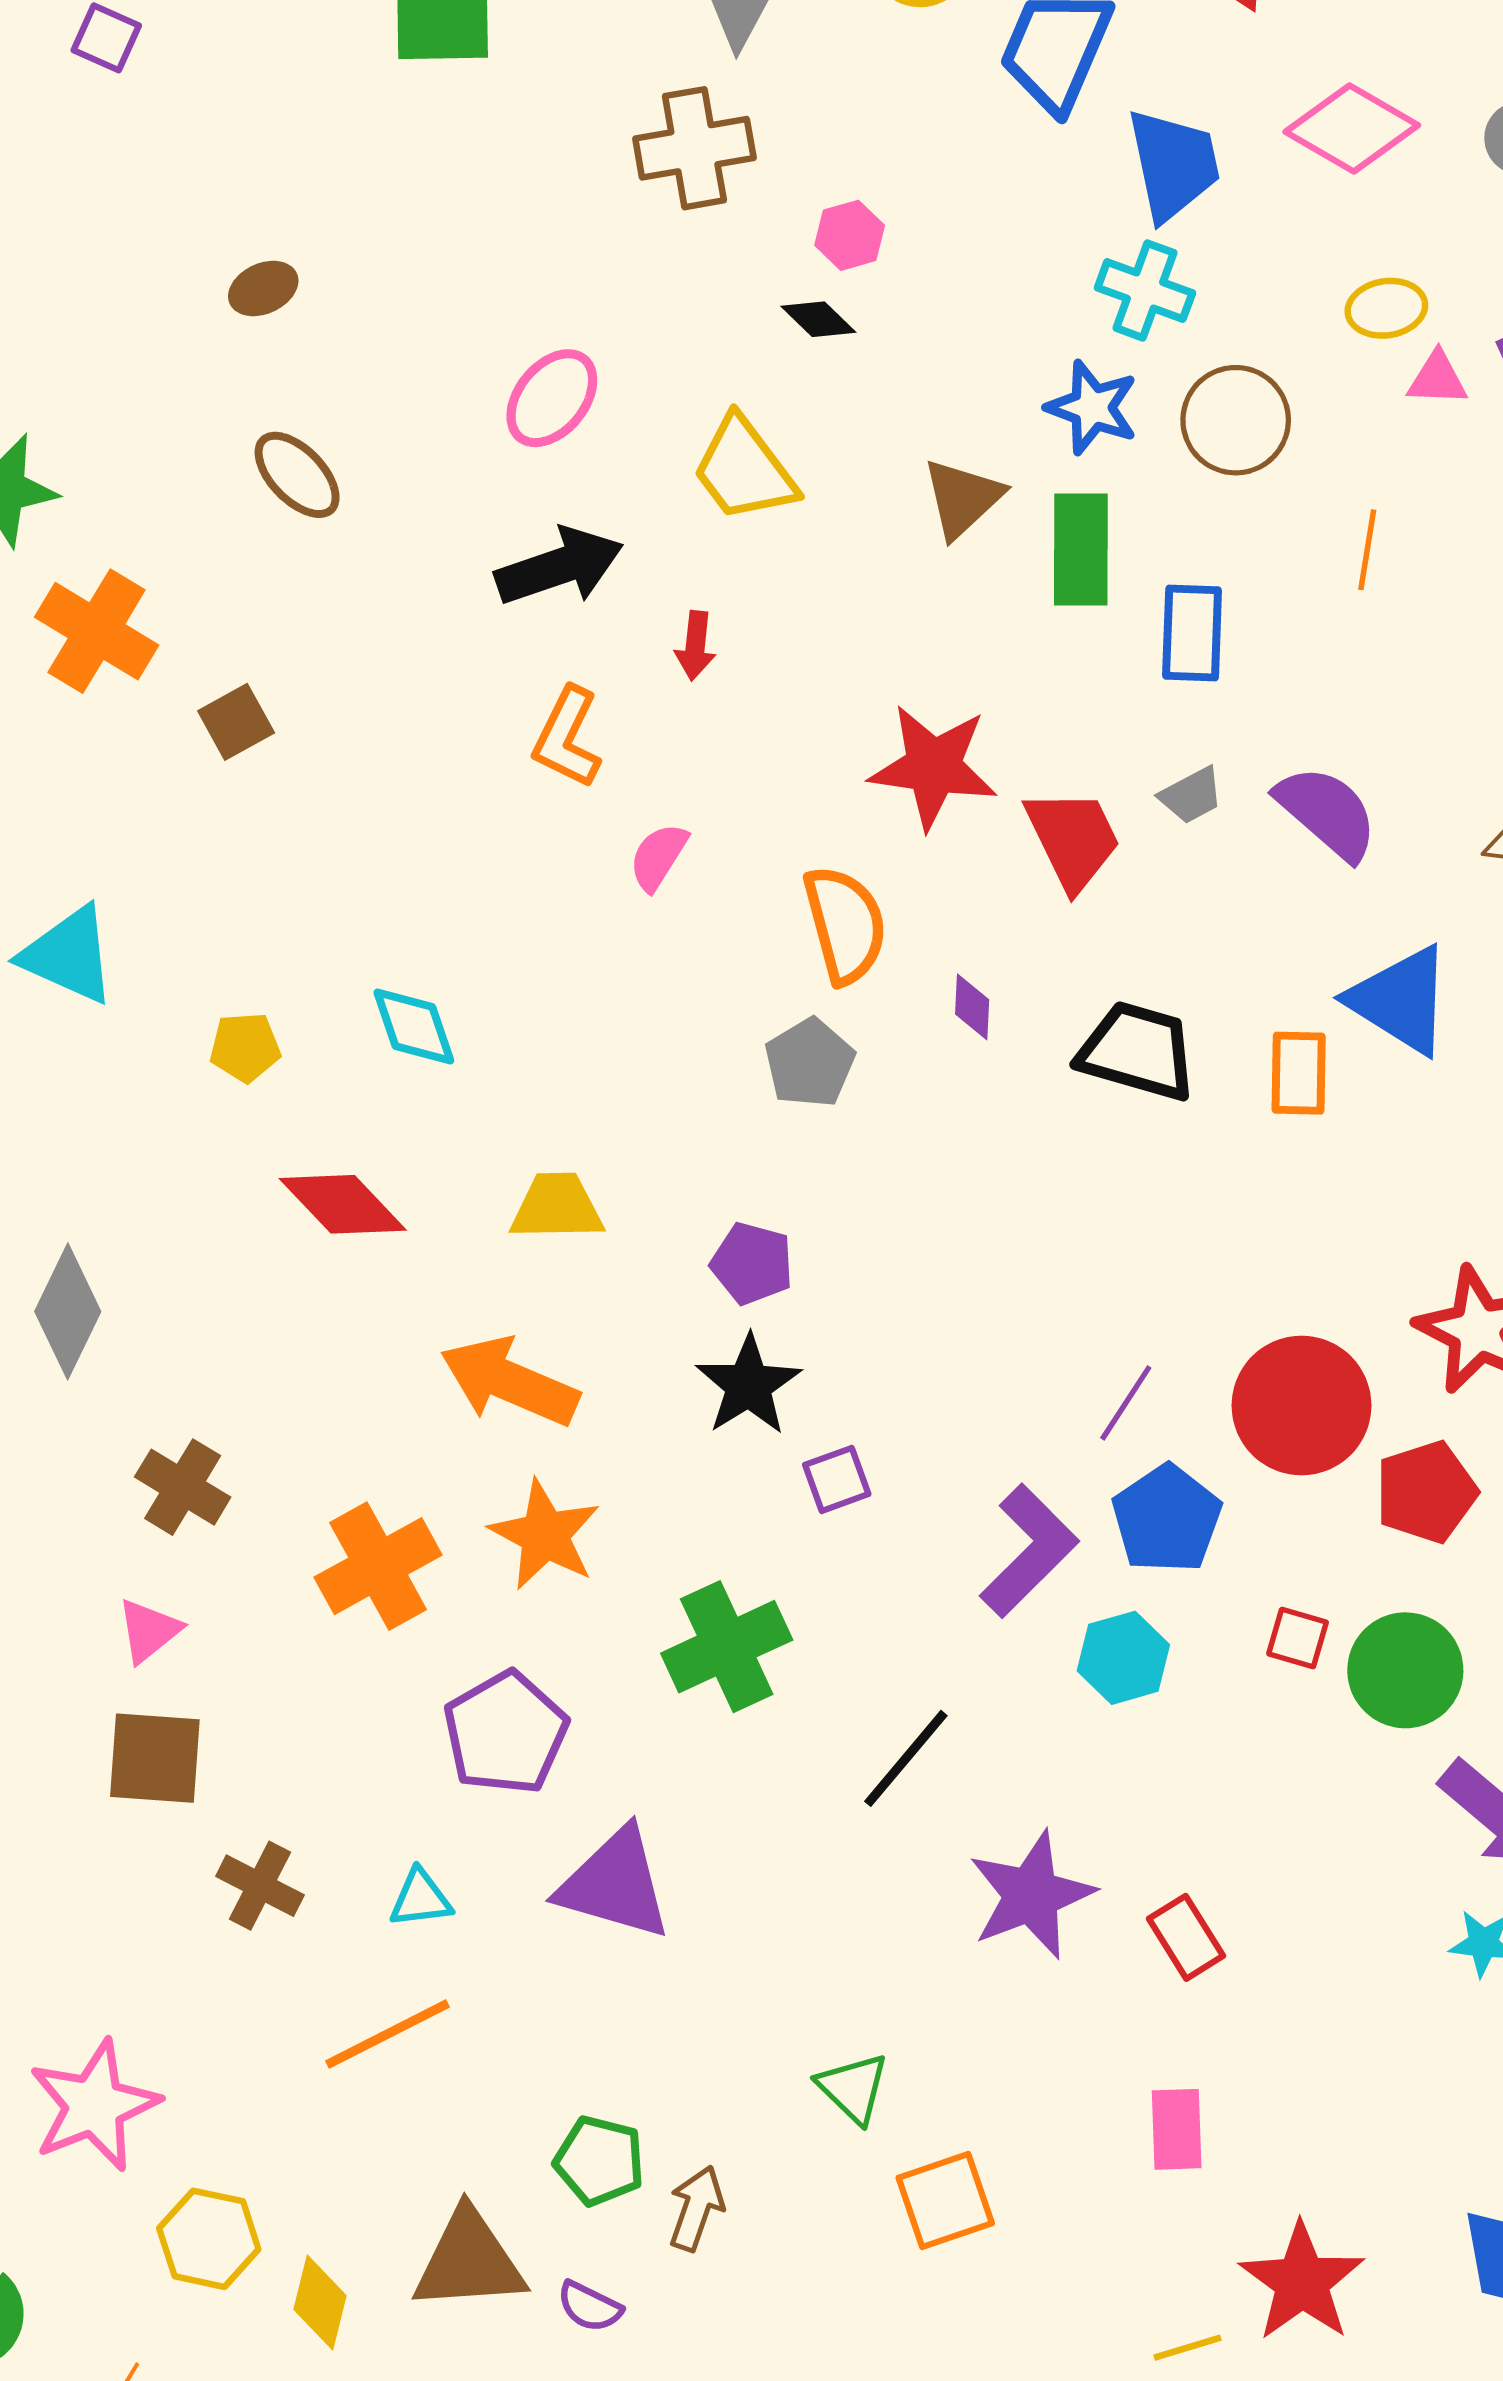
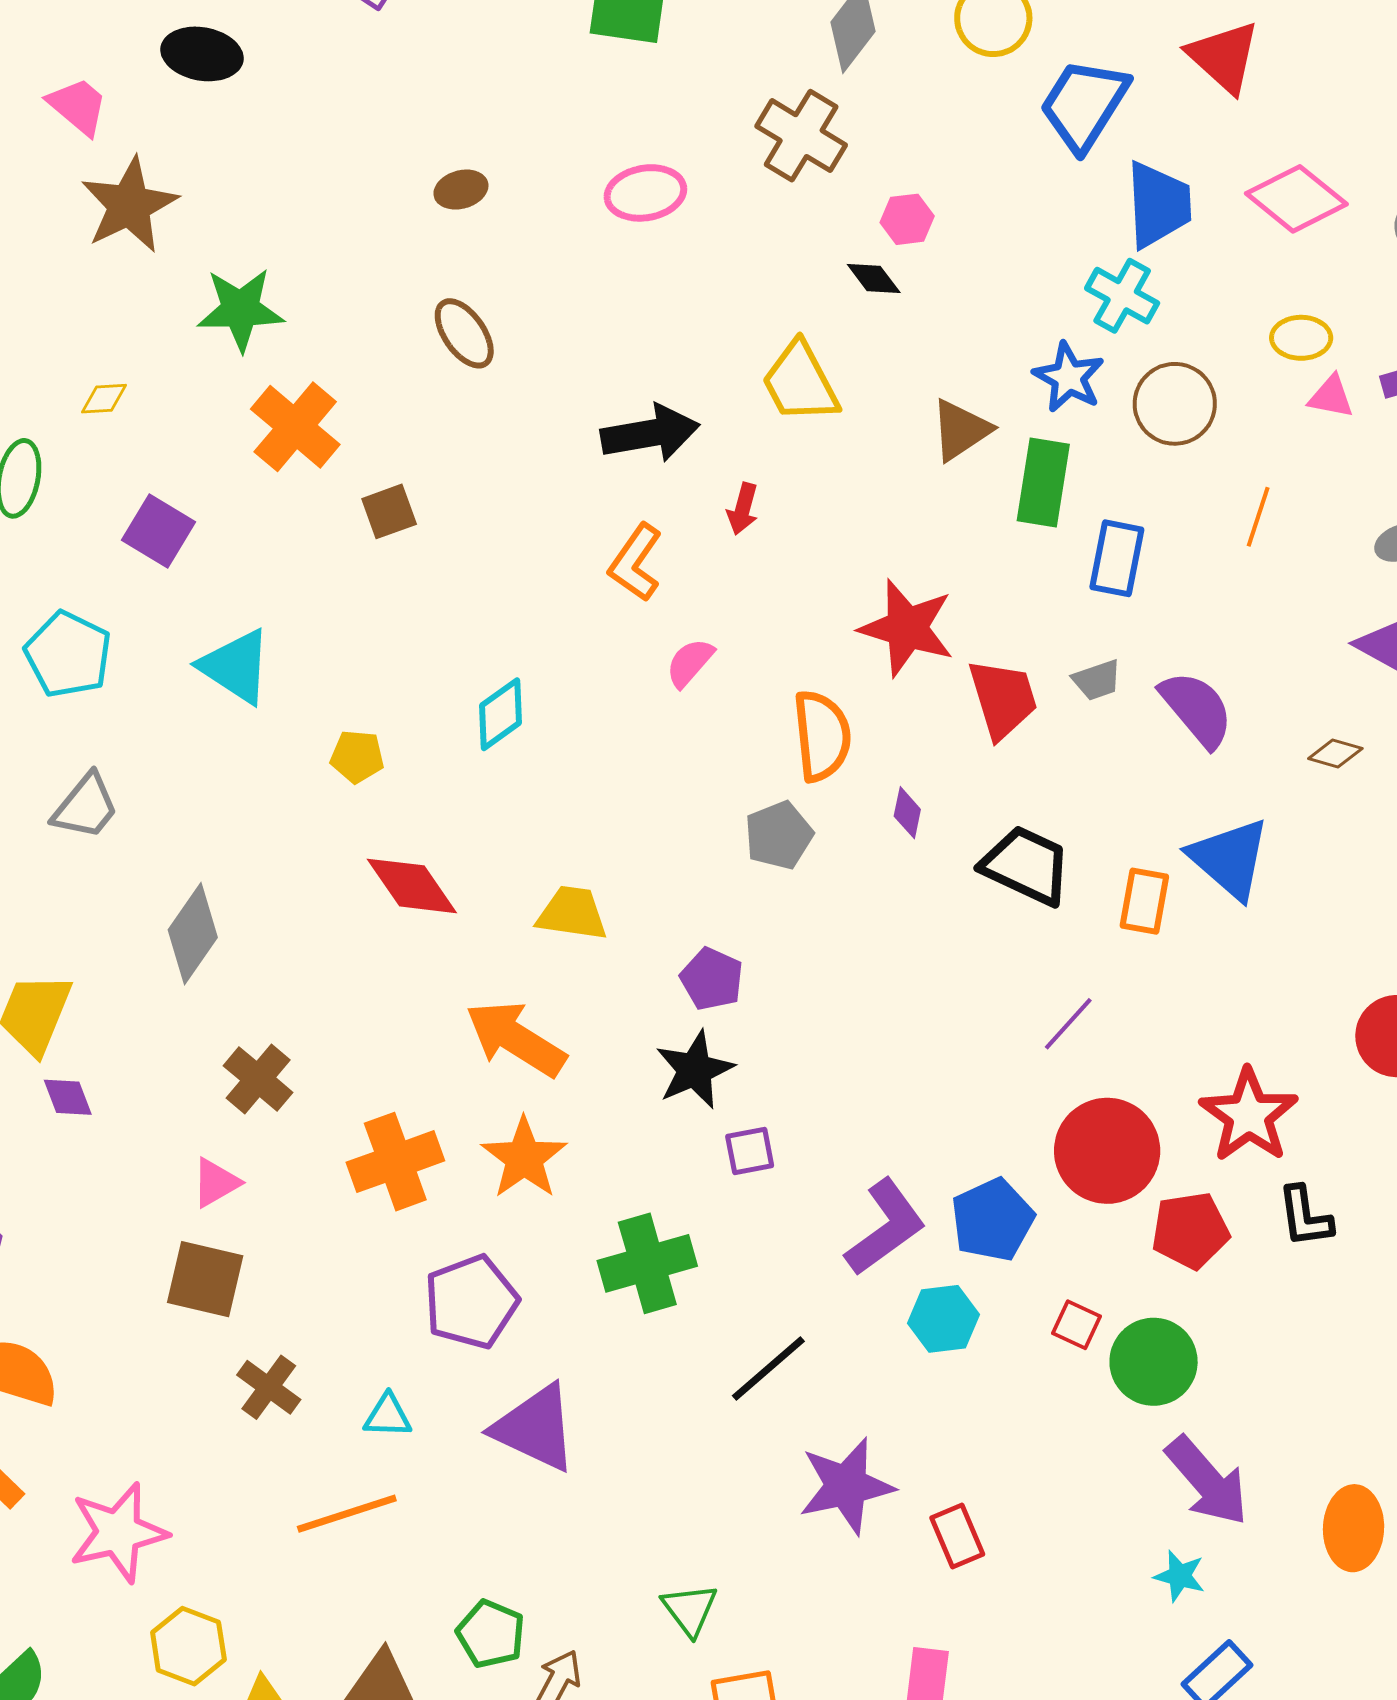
brown cross: (694, 148) -> (801, 136), turned 32
pink ellipse: (552, 398) -> (645, 193), moved, turned 32
cyan diamond: (414, 1027) -> (501, 714), moved, turned 64
purple line: (1126, 1403) -> (1068, 1024), moved

